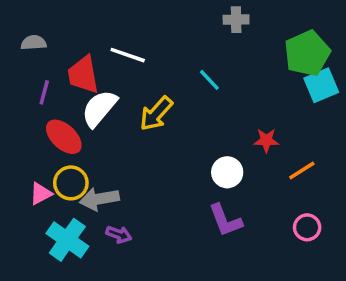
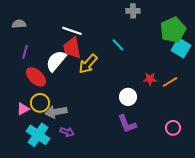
red trapezoid: (83, 75) -> (72, 48), moved
cyan square: (321, 85) -> (181, 48), turned -36
orange line: (302, 171) -> (170, 82), moved

